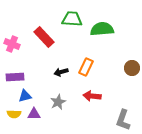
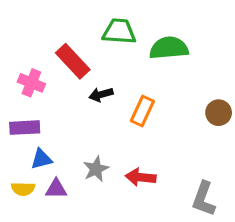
pink cross: (12, 44) -> (31, 83), moved
black arrow: (61, 72) -> (101, 94), moved
red arrow: (92, 96) -> (141, 177), moved

